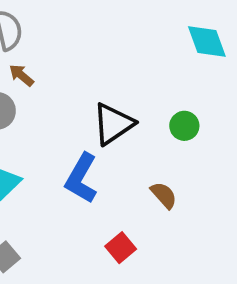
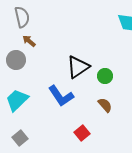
green circle: (184, 126) -> (105, 76), moved
blue L-shape: (81, 178) -> (61, 96), turned -64

